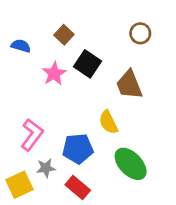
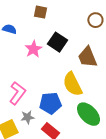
brown square: (64, 35) -> (40, 12), moved, turned -32
yellow semicircle: (108, 122) -> (72, 84), size x1.4

